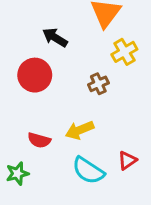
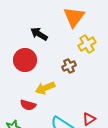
yellow arrow: (80, 130) -> (45, 88), moved

